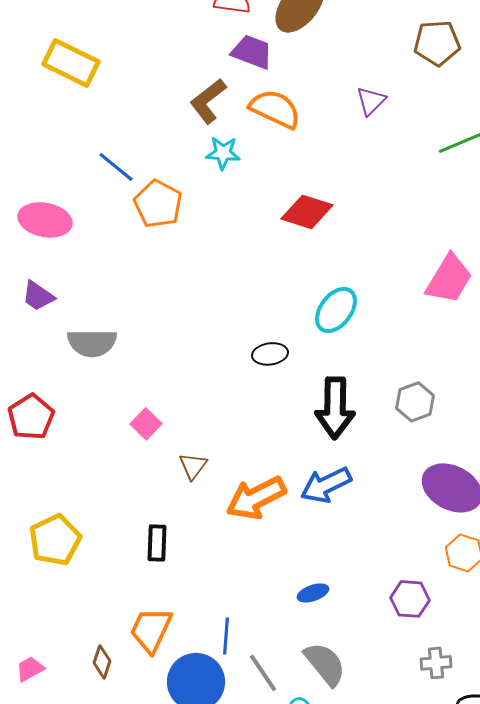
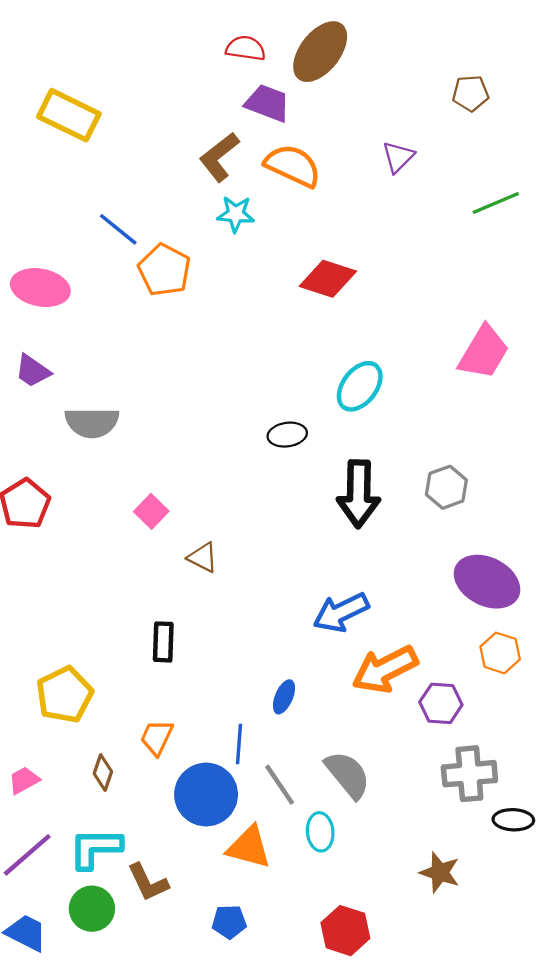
brown pentagon: (437, 43) -> (471, 93), size x0.7
brown triangle: (193, 466) -> (203, 557), turned -40
blue arrow: (326, 485) -> (341, 612), moved
orange arrow: (256, 498) -> (385, 669), moved
yellow pentagon: (55, 540) -> (64, 695), moved
blue ellipse: (313, 593) -> (284, 697), moved, turned -48
orange trapezoid: (151, 630) -> (157, 737), size x0.7
gray cross: (436, 663) -> (469, 774), size x1.6

